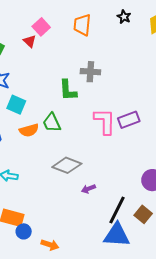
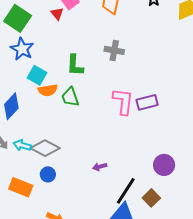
green L-shape: (68, 90) -> (75, 65), moved
orange semicircle: (29, 130) -> (48, 90), moved
gray diamond: (67, 165) -> (45, 148), moved
blue circle: (24, 231) -> (48, 174), moved

